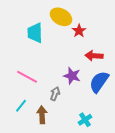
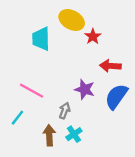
cyan line: (21, 106) -> (17, 118), moved
cyan cross: (85, 120) -> (74, 134), moved

